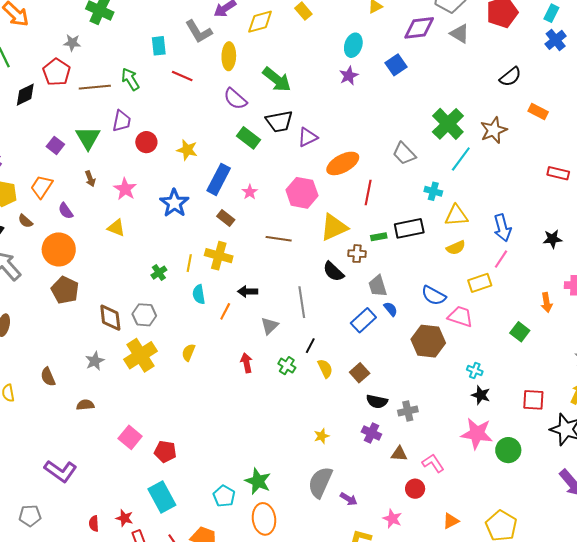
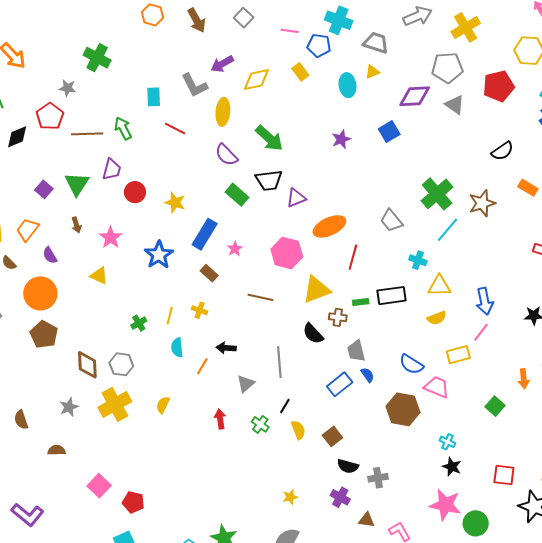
cyan ellipse: (353, 45) -> (347, 85), moved, turned -30
yellow cross: (219, 256) -> (200, 310), size x0.6

